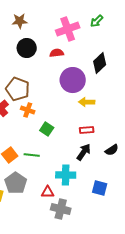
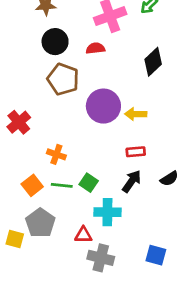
purple circle: (73, 80) -> (103, 106), moved
brown pentagon: (18, 89) -> (63, 79), moved
orange cross: (28, 110) -> (56, 154), moved
green square: (47, 129) -> (89, 183), moved
blue square: (100, 188) -> (156, 255), moved

